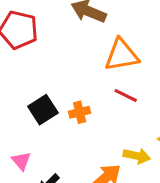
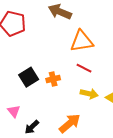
yellow arrow: (137, 156) -> (89, 94), moved

